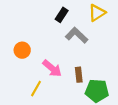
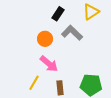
orange circle: (22, 50) -> (45, 39), moved
brown rectangle: (79, 75) -> (60, 88), moved

